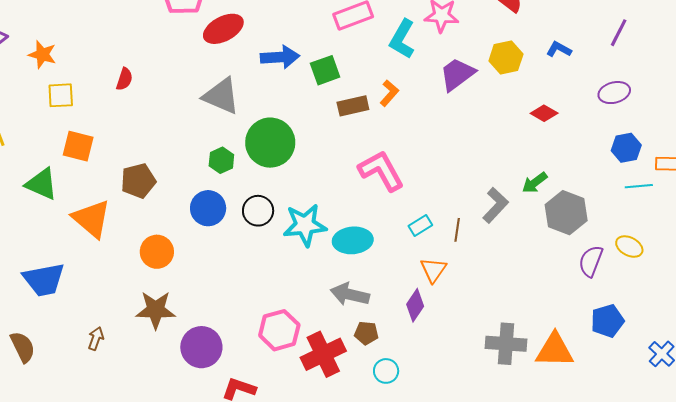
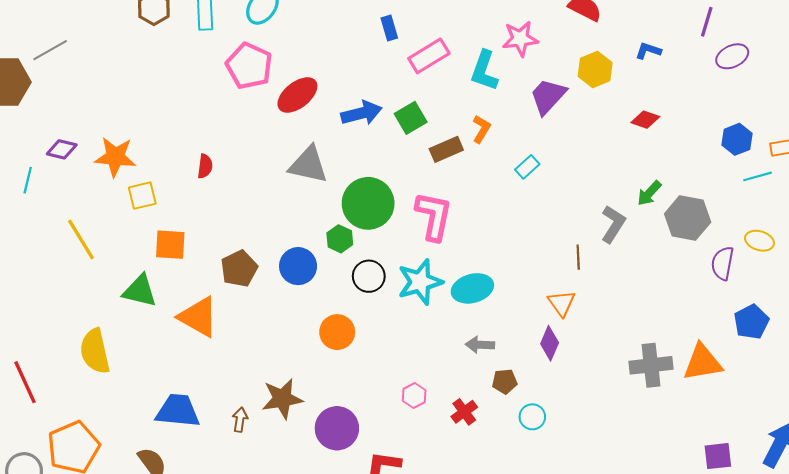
orange star: (42, 55) -> (115, 157), size x1.4
purple ellipse: (614, 93) -> (732, 56), moved
green hexagon: (221, 160) -> (340, 239), moved
pink L-shape: (381, 171) -> (434, 216), moved, turned 51
blue circle: (208, 208) -> (298, 266), moved
cyan rectangle: (420, 225) -> (527, 167), moved
orange circle: (157, 252) -> (337, 332), moved
blue trapezoid: (44, 280) -> (178, 411), moved, turned -153
gray arrow: (350, 294) -> (480, 345), size x0.7
pink hexagon: (279, 330) -> (414, 395), size x0.6
brown arrow: (96, 339) -> (240, 420), moved
red cross: (323, 354) -> (464, 412), size x0.6

